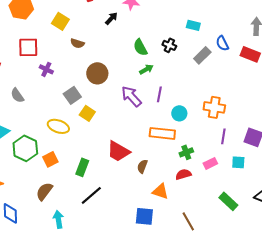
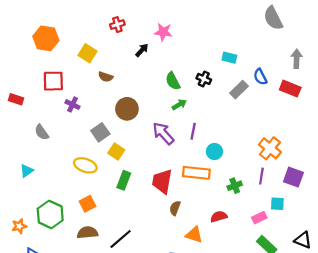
orange cross: (214, 107) -> (270, 148), moved, turned 30
green hexagon: (25, 148) -> (50, 214), moved
red trapezoid: (118, 151) -> (162, 181), moved, turned 70
green cross: (186, 152) -> (235, 186), moved
orange square: (50, 159) -> (87, 204), moved
pink rectangle: (210, 163) -> (259, 218), moved
green rectangle: (82, 167) -> (124, 180), moved
brown semicircle: (44, 191) -> (87, 233), moved, turned 48

